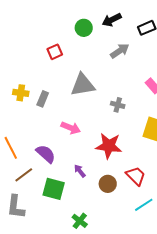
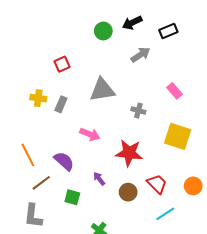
red square: (55, 52) -> (62, 64), moved
green square: (54, 189) -> (72, 197), size x0.7

